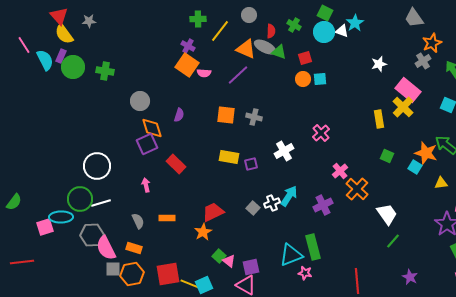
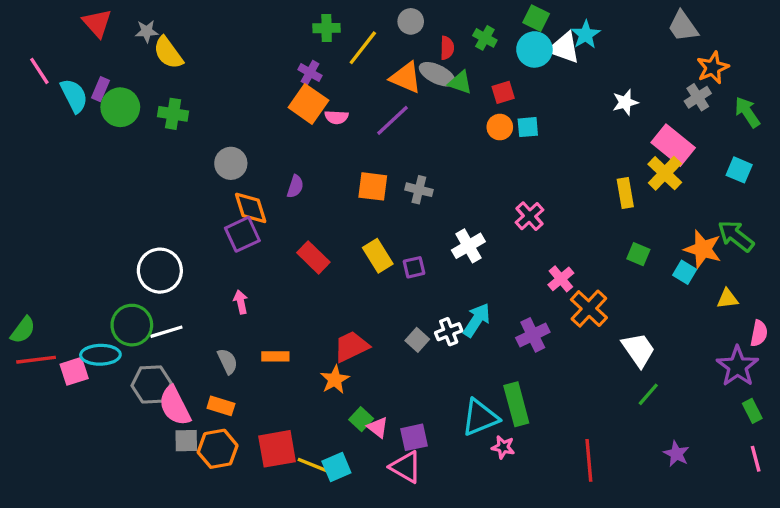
white triangle: (342, 31) -> (564, 48), size x1.5
yellow semicircle: (64, 34) -> (168, 53), moved
yellow rectangle: (229, 157) -> (378, 256), turned 48
red rectangle: (176, 164) -> (313, 257), moved
red line: (22, 262) -> (36, 360), moved

